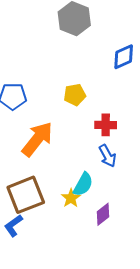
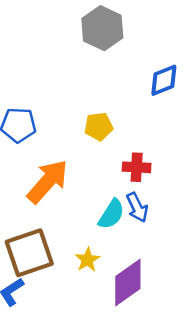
cyan semicircle: (83, 184) -> (111, 214), moved
purple diamond: (103, 214) -> (128, 282), size x1.6

